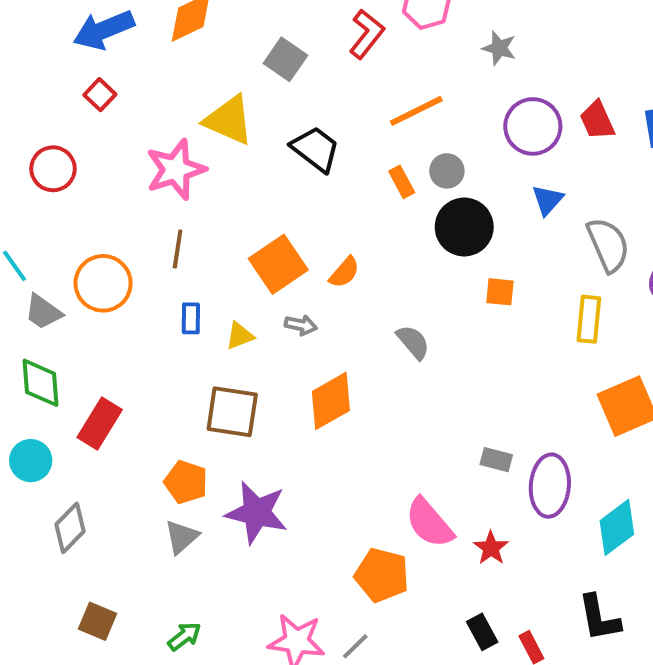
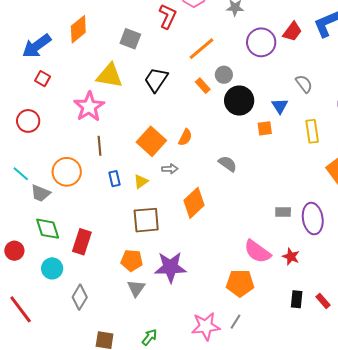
red trapezoid: (597, 120) -> (292, 32), turned -105
black trapezoid: (315, 149) -> (156, 80), turned -80
blue triangle: (547, 200) -> (280, 106), moved
gray semicircle: (608, 245) -> (304, 84), moved, size x0.7
black rectangle: (482, 632) -> (297, 299), turned 48

